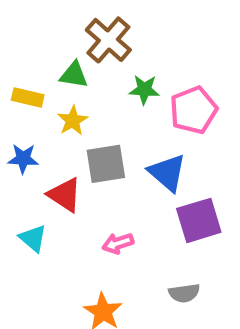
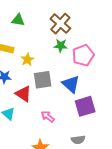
brown cross: (108, 40) -> (60, 24), moved
green triangle: (74, 75) -> (18, 20), moved
pink arrow: (118, 243) -> (48, 116), turned 56

